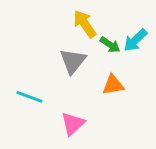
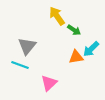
cyan arrow: (135, 40) -> (91, 49), moved
gray triangle: (73, 61) -> (27, 46), moved

